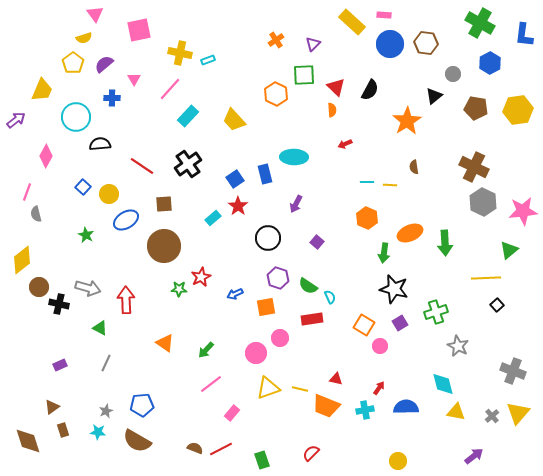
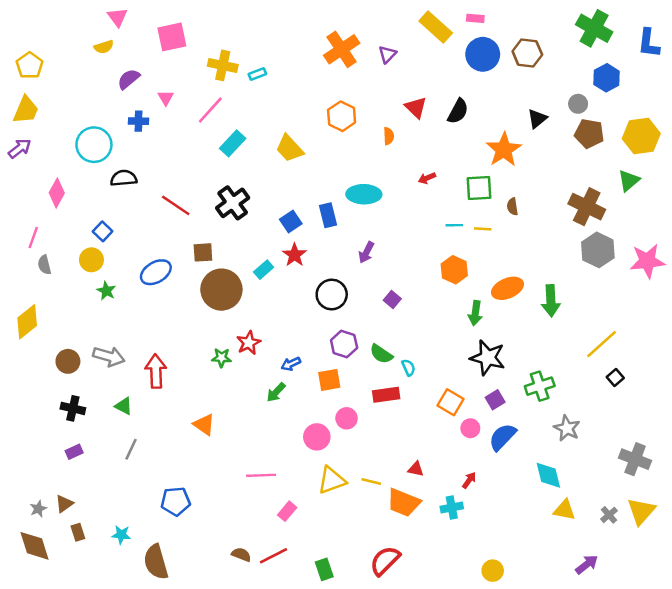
orange cross: (276, 40) -> (342, 49), size x1.8
yellow pentagon: (73, 63) -> (30, 65), moved
gray circle: (453, 74) -> (578, 104), moved
green square: (304, 75) -> (479, 188), moved
yellow trapezoid: (42, 90) -> (26, 110), moved
orange semicircle: (332, 110) -> (389, 136), moved
yellow circle: (109, 194) -> (91, 260), moved
brown circle: (164, 246) -> (221, 290), moved
green triangle: (509, 250) -> (629, 181), moved
yellow line: (486, 278) -> (602, 344), turned -40
brown circle: (39, 287) -> (68, 361), moved
black cross: (59, 304) -> (73, 408), moved
green arrow: (206, 350) -> (276, 392), moved
pink line: (211, 384) -> (261, 475), turned 35
blue semicircle: (406, 407) -> (503, 437), moved, turned -45
gray star: (106, 411) -> (38, 509), moved
brown semicircle: (137, 441) -> (156, 562), moved, turned 44
red semicircle: (311, 453) -> (385, 561), size x1.5

